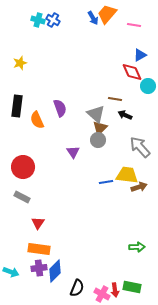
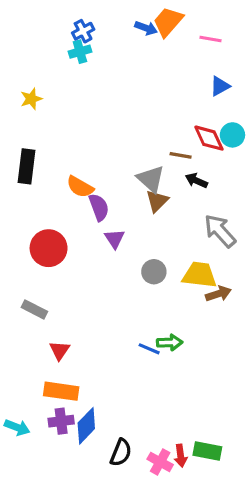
blue arrow: (93, 18) -> (146, 28), turned -40
cyan cross: (38, 20) -> (80, 52), moved, turned -32
blue cross: (53, 20) -> (83, 31), turned 32
red diamond: (132, 72) -> (209, 138), moved
purple semicircle: (60, 108) -> (99, 207), moved
orange semicircle: (37, 120) -> (80, 187), moved, turned -36
gray circle: (98, 140) -> (154, 272), moved
red circle: (23, 167) -> (49, 248), moved
blue line: (106, 182) -> (149, 349), moved, turned 32
green arrow: (137, 247) -> (170, 342), moved

